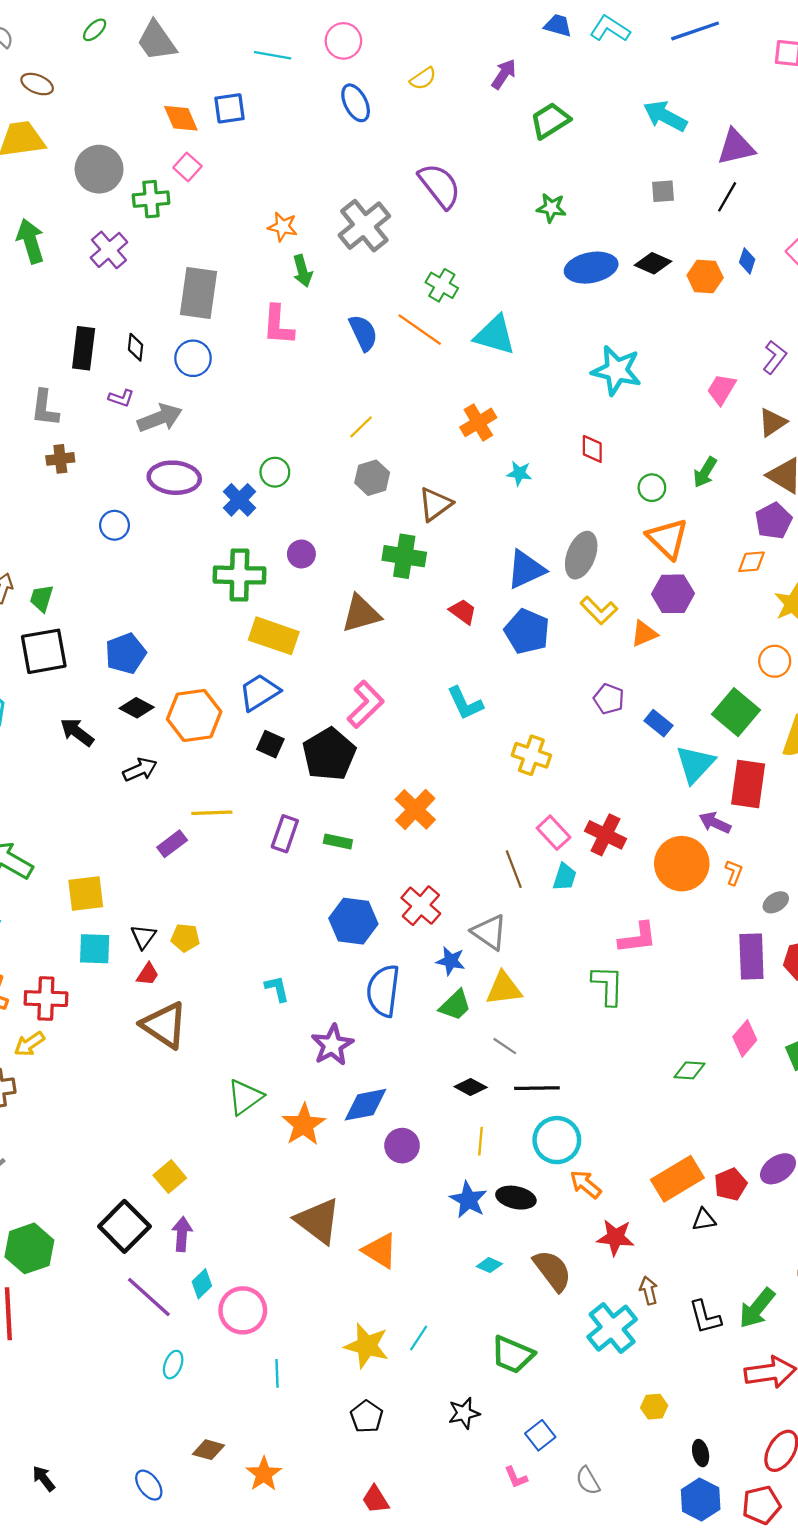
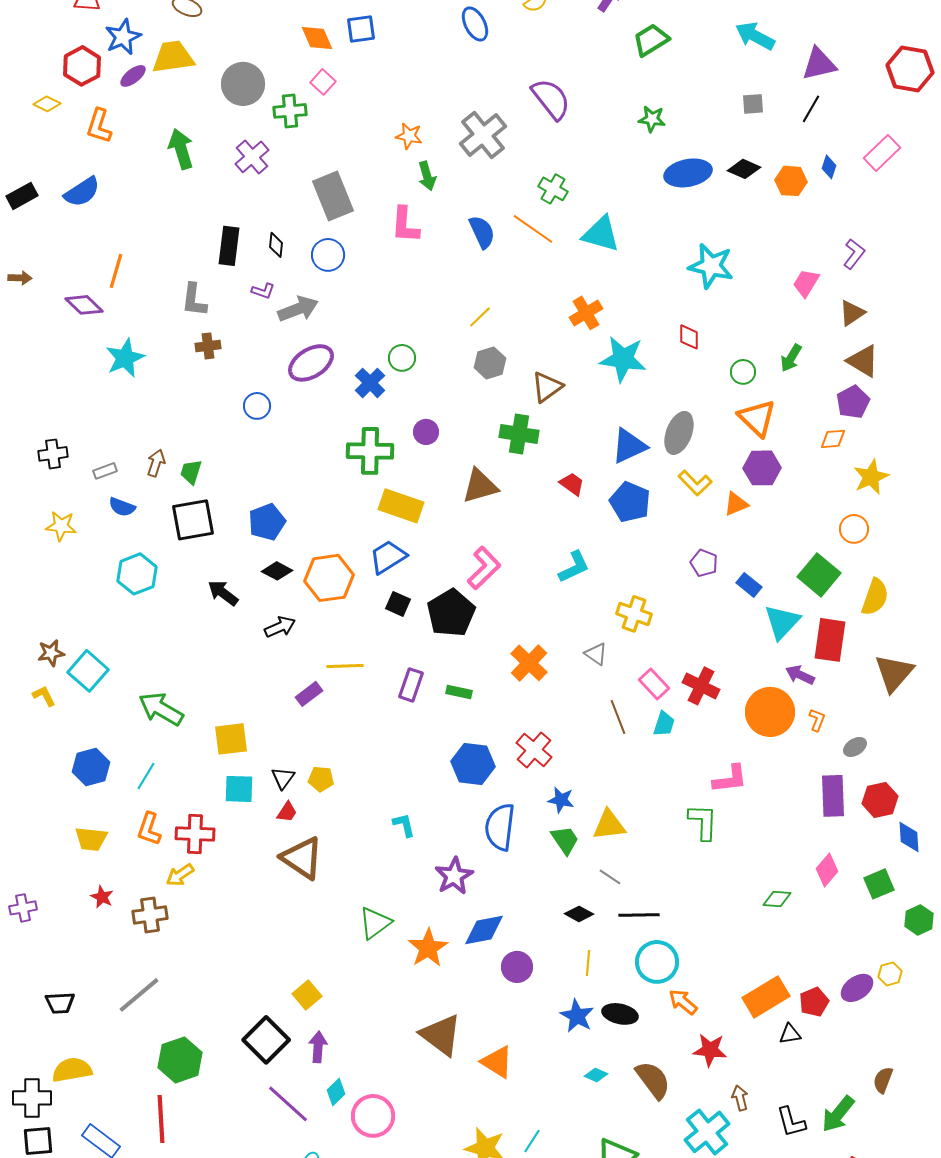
gray rectangle: (199, 293) -> (333, 196), turned -30
cyan star: (519, 473) -> (623, 359), size x2.0
purple ellipse: (174, 478) -> (311, 363), turned -36
cyan L-shape: (465, 703) -> (574, 567), turned -90
gray triangle: (489, 932) -> (596, 654), moved, size x0.7
green trapezoid: (455, 1005) -> (565, 840), turned -80

